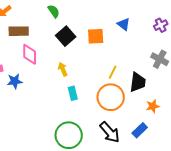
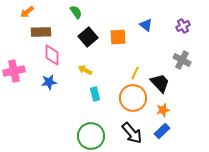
yellow arrow: (63, 69) -> (85, 70), turned -40
blue star: (15, 81) -> (49, 82), moved
black trapezoid: (138, 82) -> (160, 83), turned -50
orange star: (153, 106) -> (163, 110), moved

